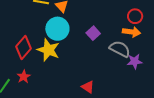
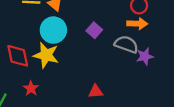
red diamond: (23, 47) -> (18, 56), turned -45
red star: (24, 77) -> (31, 88), moved
red triangle: (88, 87) -> (96, 92), turned -32

